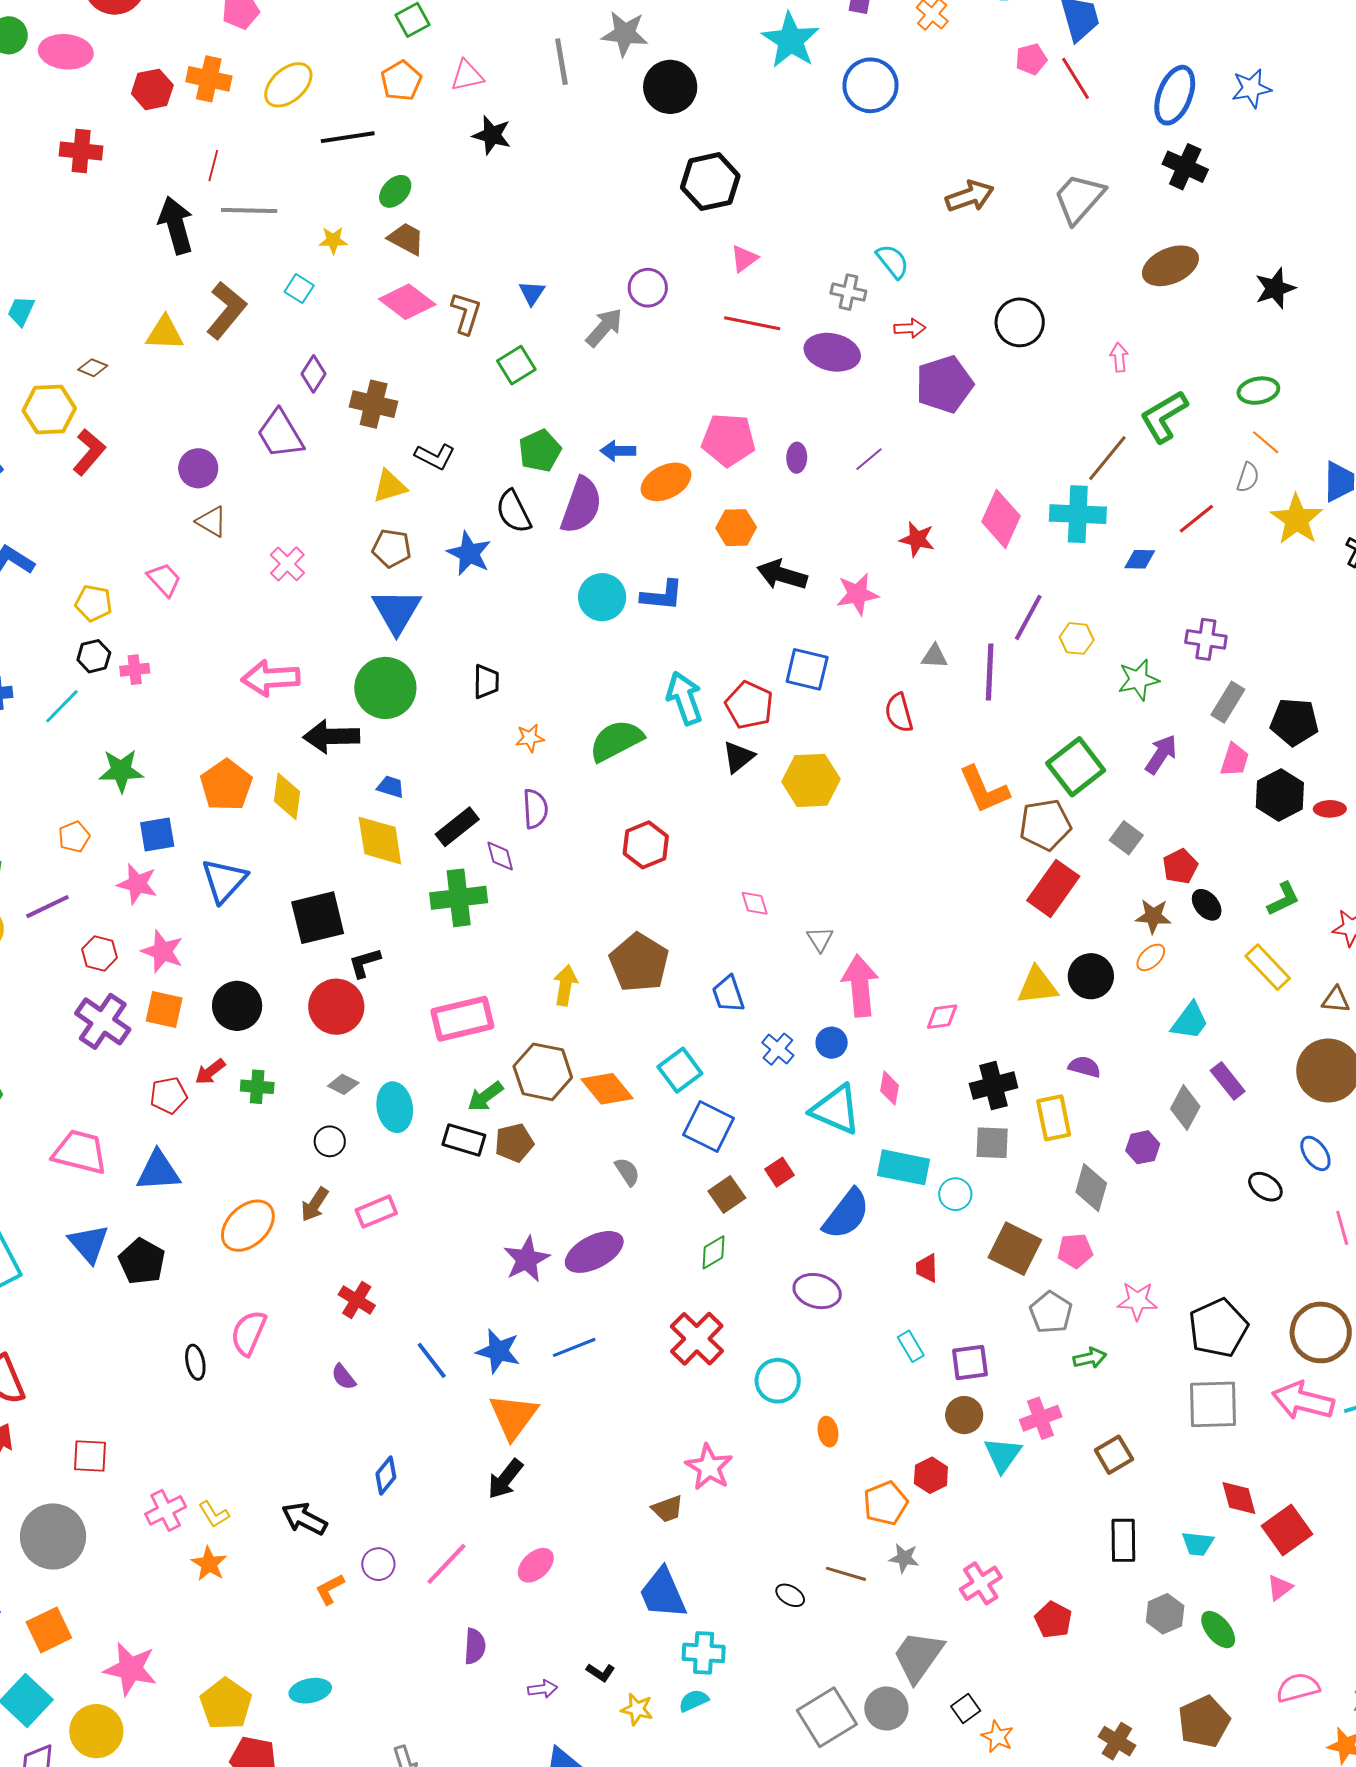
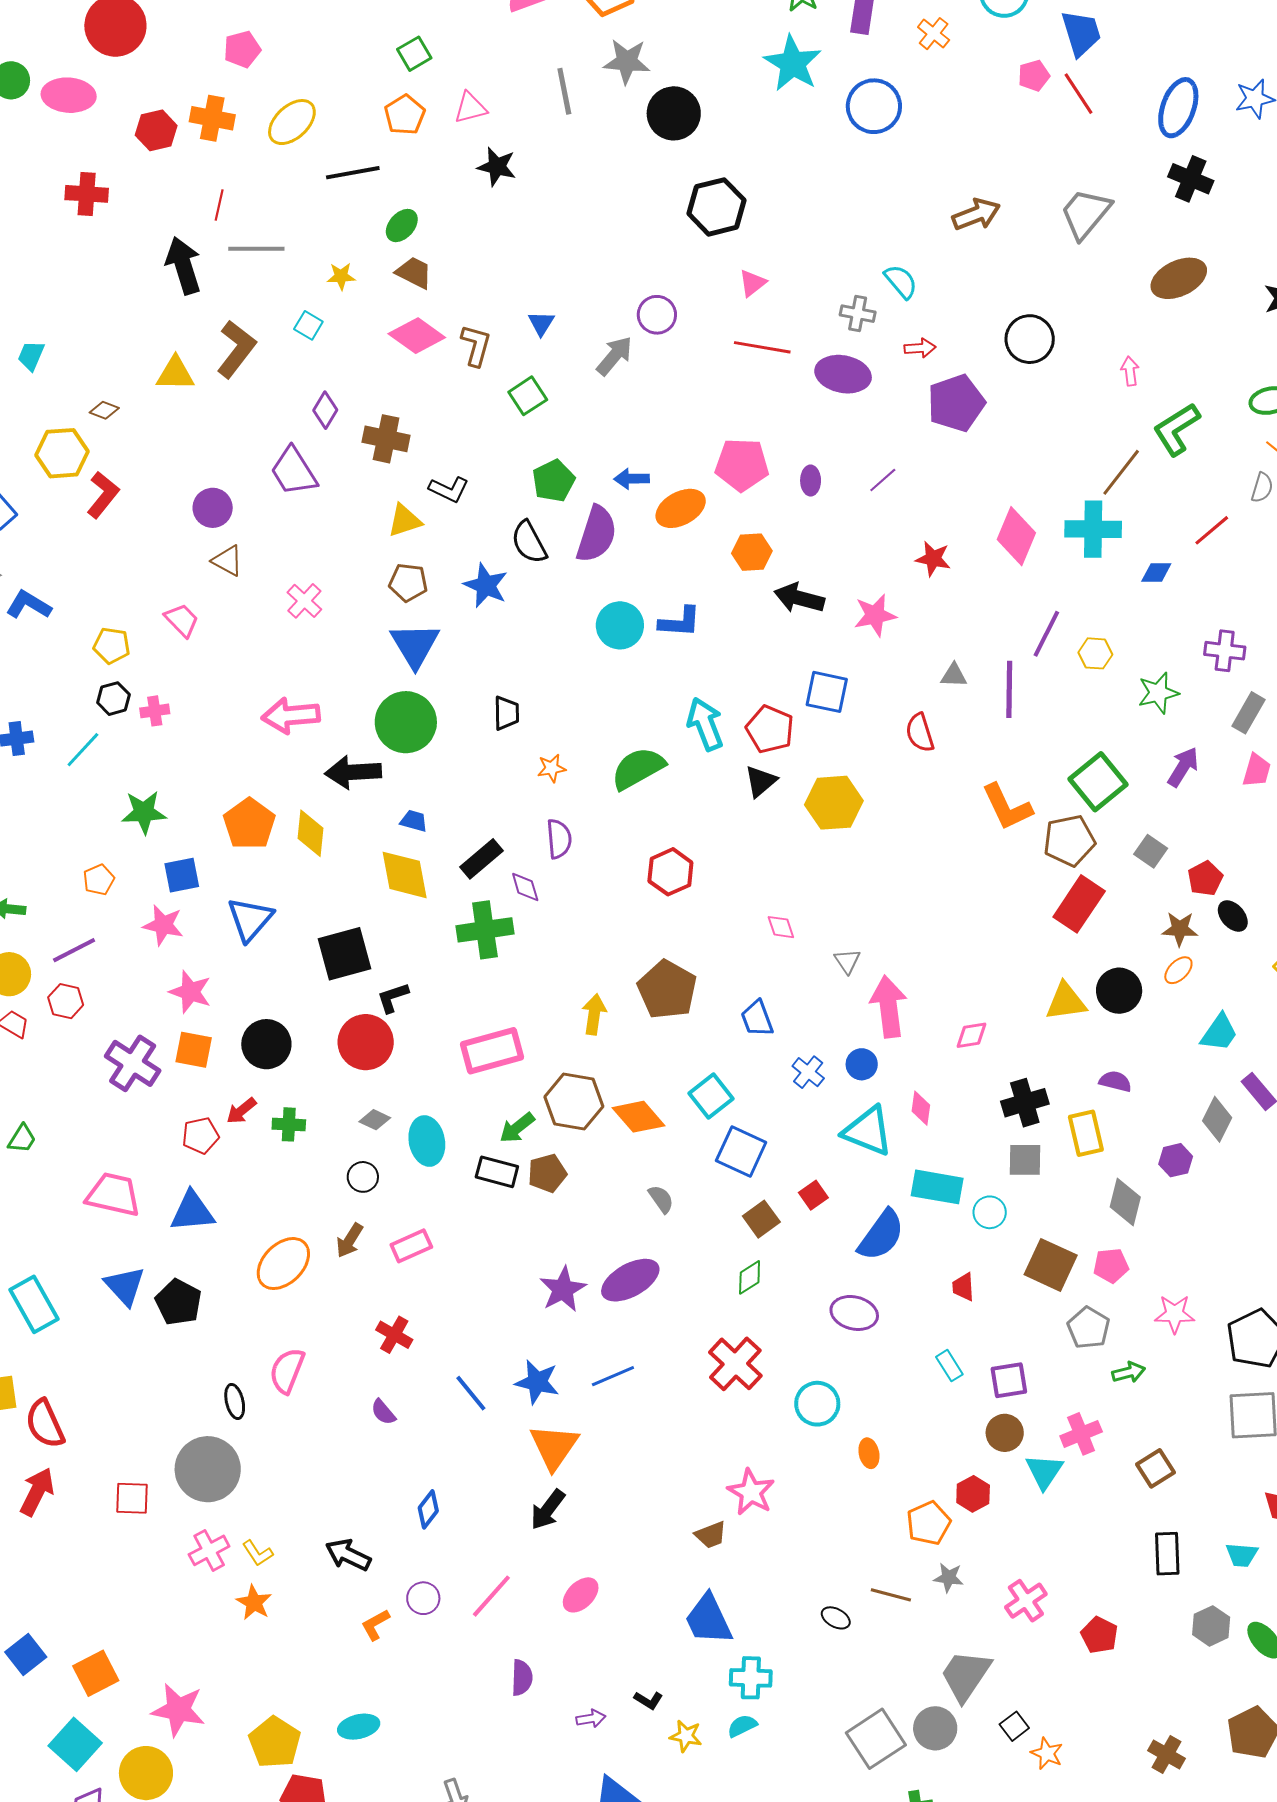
red hexagon: (99, 953) -> (66, 1001), moved
gray circle: (53, 1536) -> (208, 1469), moved

